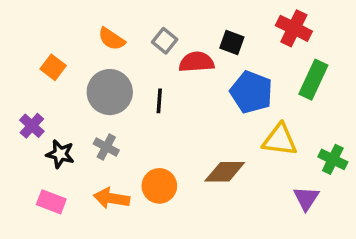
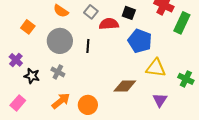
green rectangle: (313, 80) -> (182, 23), moved
orange circle: (159, 186) -> (88, 105), moved
orange arrow: (112, 198) -> (61, 101), turned 132
purple triangle: (306, 198) -> (160, 100), moved
pink rectangle: (51, 202) -> (18, 103), moved, turned -70

